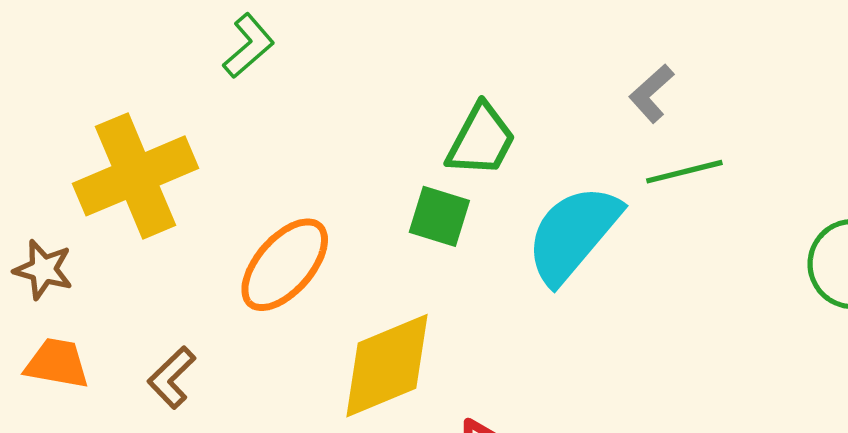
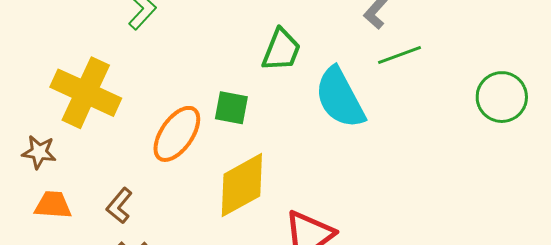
yellow cross: (135, 176) -> (86, 93), turned -36
green square: (439, 216) -> (231, 108), moved
cyan semicircle: (573, 234) -> (340, 98), turned -62

